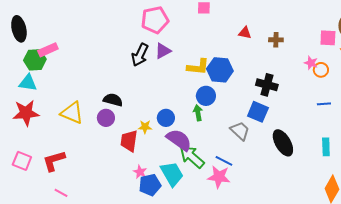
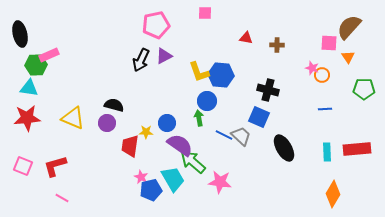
yellow L-shape: (198, 67) -> (199, 72), turned 65
blue line: (224, 161) -> (224, 135), moved

